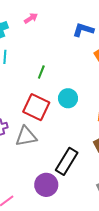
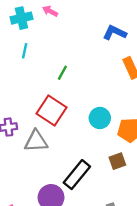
pink arrow: (31, 18) -> (50, 11), moved, turned -128
cyan circle: (68, 98) -> (100, 118), moved

